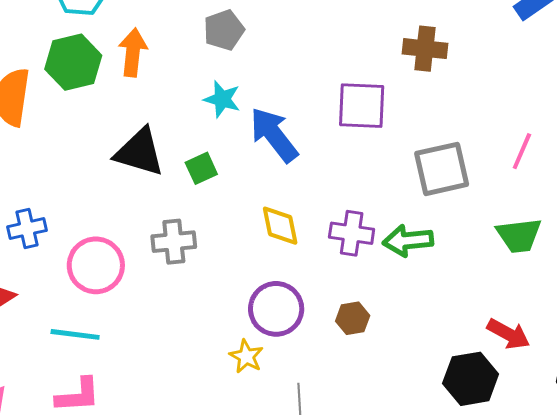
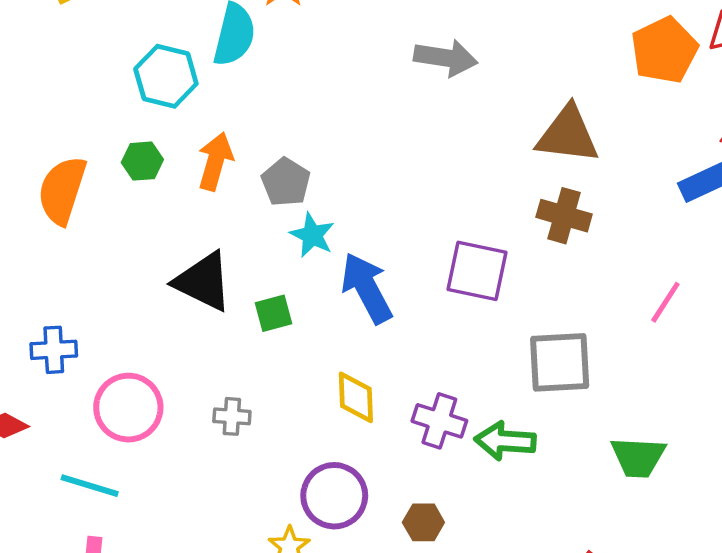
gray pentagon: (224, 30) -> (286, 182), moved, turned -30
green hexagon: (73, 62) -> (142, 161), size x0.6
pink line: (522, 151) -> (665, 302), moved
gray cross: (174, 242) -> (232, 416), moved, size x0.7

